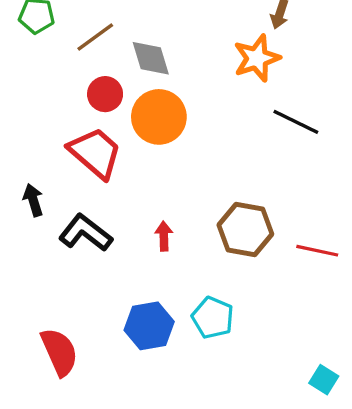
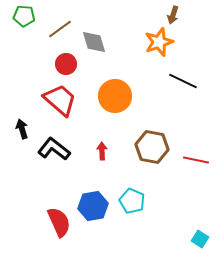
orange circle: (159, 117) -> (115, 96), moved
red semicircle: (59, 352) -> (59, 222), moved

